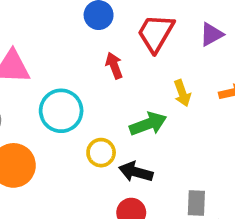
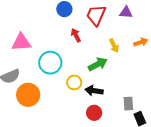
purple triangle: (211, 34) -> (126, 12), turned 40

